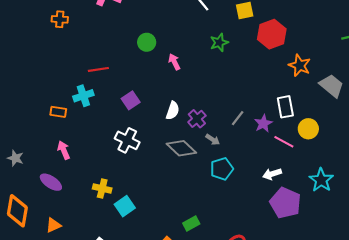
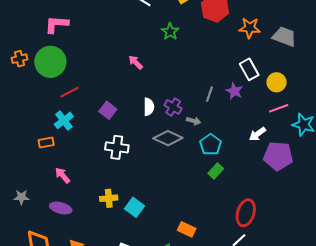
green circle: (147, 42) -> (50, 62), moved, size x1.8
pink line: (284, 142) -> (279, 108), moved, turned -30
green rectangle: (191, 224) -> (216, 171), moved

